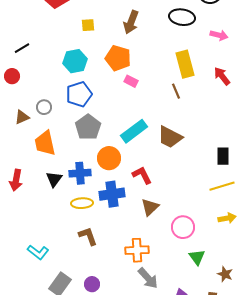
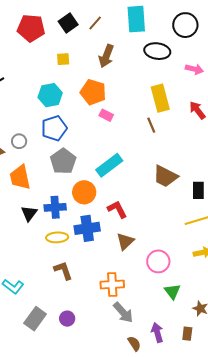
brown trapezoid: (170, 137) -> (165, 176), moved

